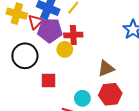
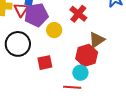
red cross: (73, 35) -> (78, 14), moved, turned -36
red hexagon: (110, 94) -> (87, 55), moved

